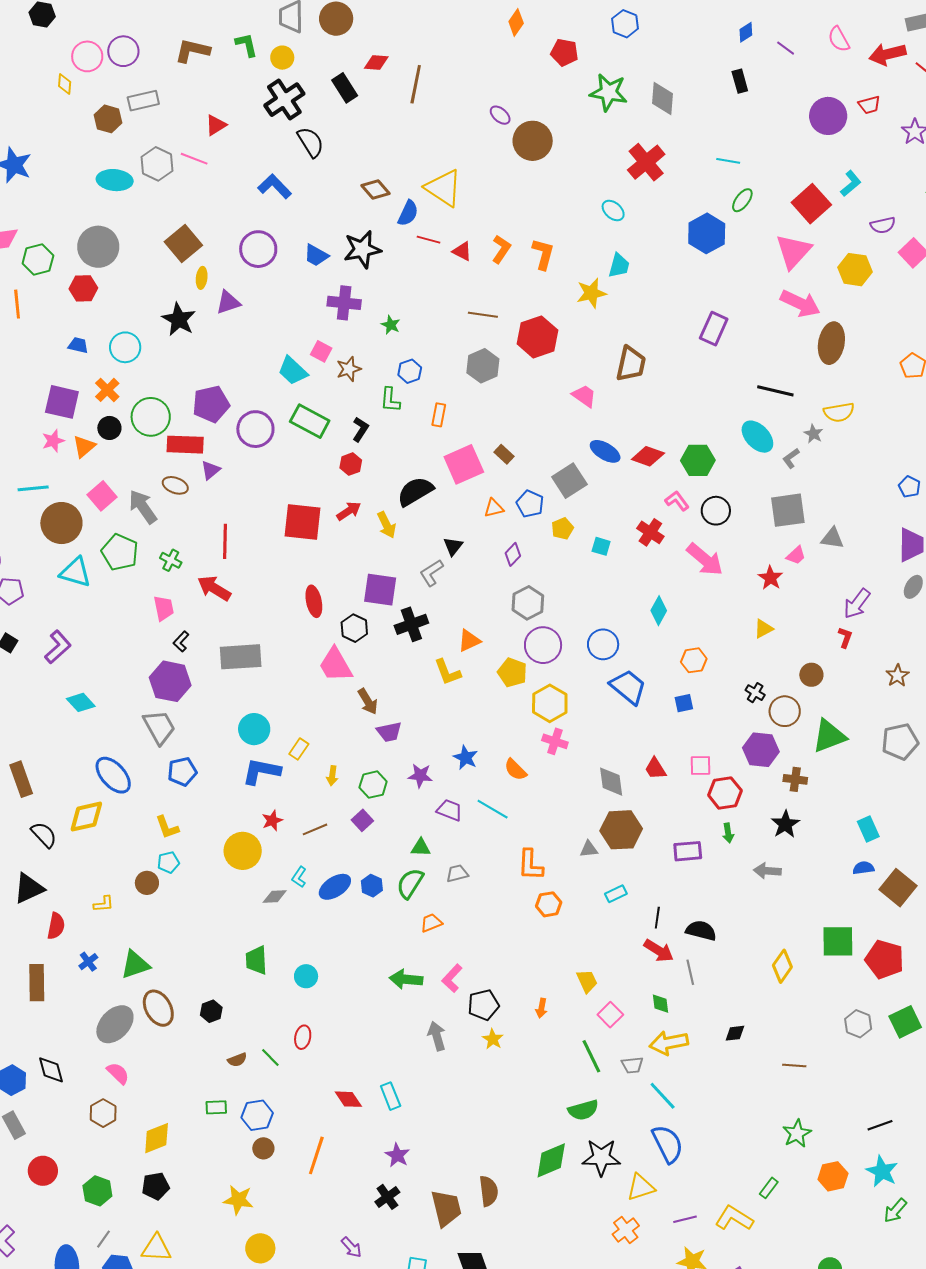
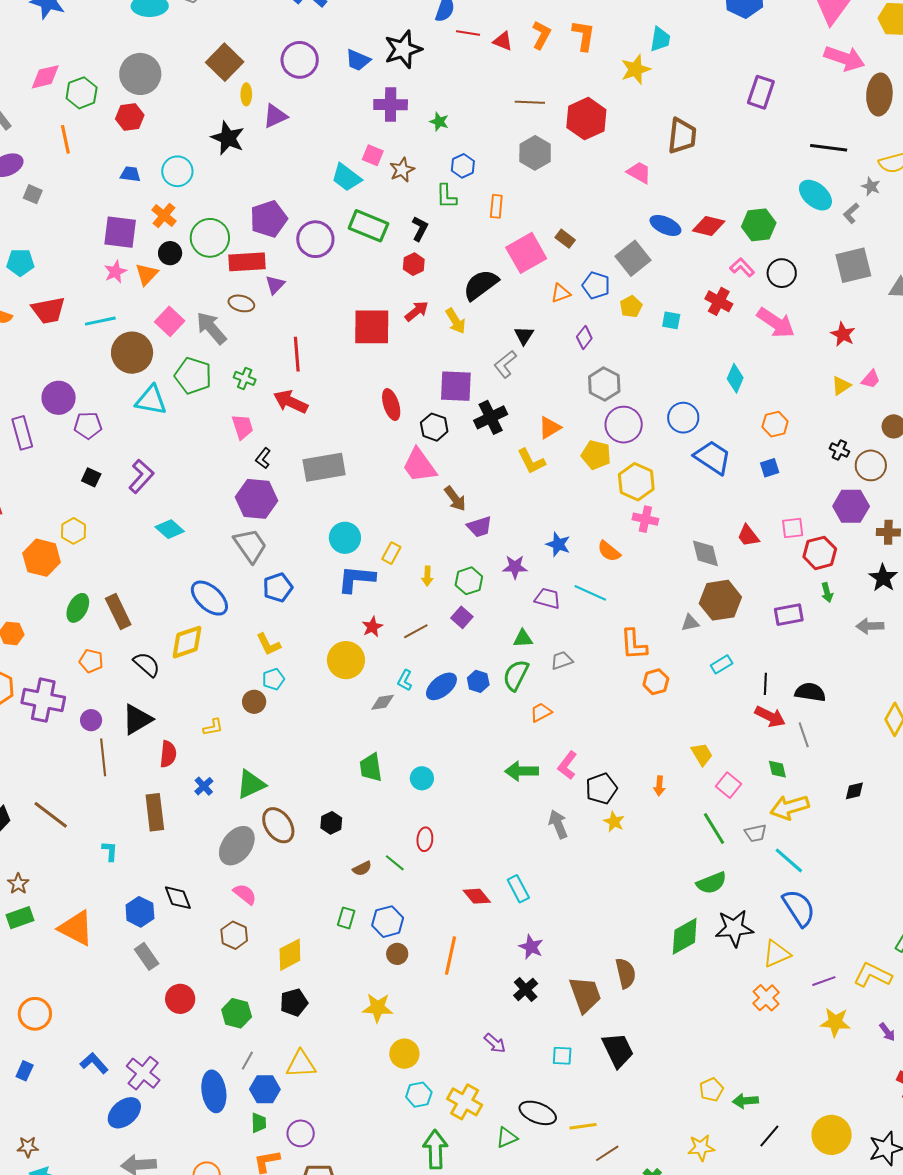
pink trapezoid: (796, 555) -> (871, 379), moved
green rectangle: (216, 1107) -> (346, 918), turned -65

